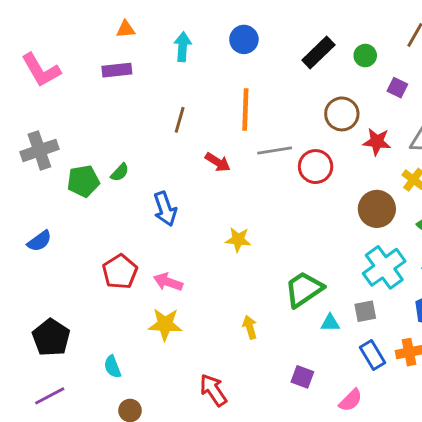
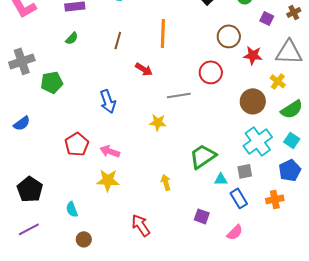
gray line: (275, 150) -> (179, 95), moved
green semicircle: (120, 172) -> (72, 38), moved
blue rectangle: (373, 355) -> (239, 198), moved

